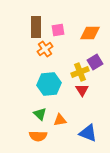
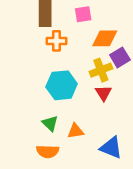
pink square: (58, 30) -> (83, 14), moved
orange diamond: (90, 33) -> (105, 38), moved
orange cross: (45, 49) -> (56, 41), turned 35

